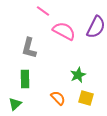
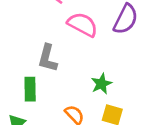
gray L-shape: (29, 48) -> (48, 58), moved

